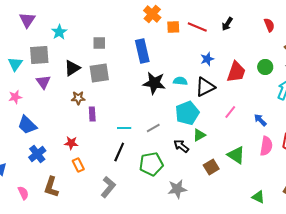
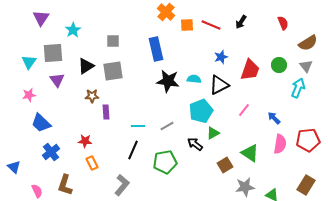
gray star: (177, 189) -> (245, 187), moved

